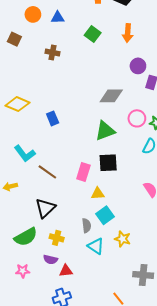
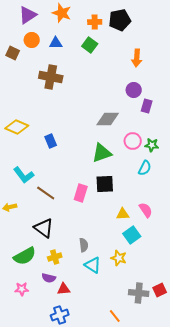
orange arrow: (128, 33) -> (137, 58), moved
green square: (93, 34) -> (90, 45), moved
brown square: (14, 39) -> (13, 53), moved
brown cross: (53, 53) -> (51, 77), size x1.6
yellow triangle: (98, 194) -> (123, 214), moved
black triangle: (45, 208) -> (44, 228), turned -40
cyan square: (105, 215) -> (132, 235), moved
yellow cross: (57, 238) -> (55, 257), turned -32

